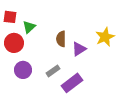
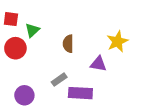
purple triangle: (79, 49) -> (98, 64), moved, turned 42
purple circle: (23, 70) -> (24, 95), moved
purple rectangle: (72, 83) -> (80, 93), turned 40

